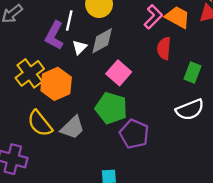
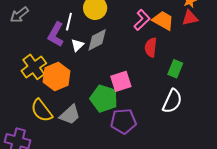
pink square: (119, 73) -> (121, 81), moved, turned 30
white semicircle: (190, 110) -> (172, 101), turned -45
purple pentagon: (134, 134) -> (123, 121), turned -30

